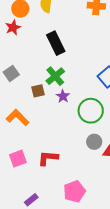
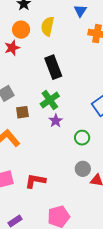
brown square: (38, 91) -> (22, 112), moved
green circle: (91, 111) -> (82, 138), size x0.6

